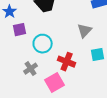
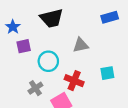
gray triangle: (85, 31) -> (81, 45), moved, turned 35

